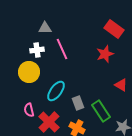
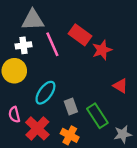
gray triangle: (45, 28) -> (33, 20), size x1.5
red rectangle: (114, 29) -> (80, 35), moved

